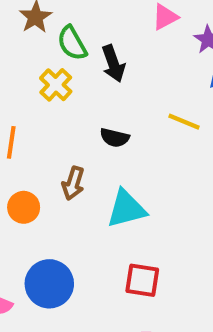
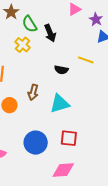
black semicircle: (115, 138) -> (61, 70), moved
blue circle: (49, 284) -> (36, 143), moved

